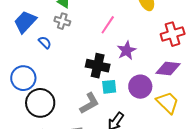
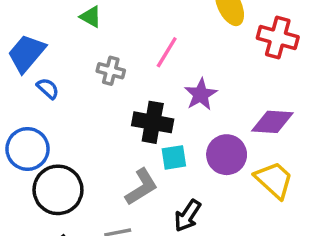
gray cross: (62, 21) -> (111, 71), moved
red cross: (173, 34) -> (278, 37), moved, turned 35
blue semicircle: (45, 42) -> (48, 88), moved

